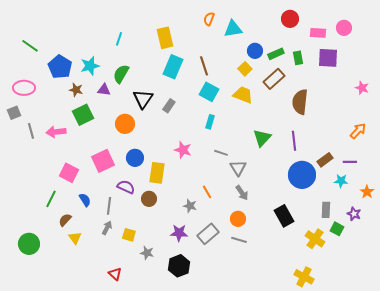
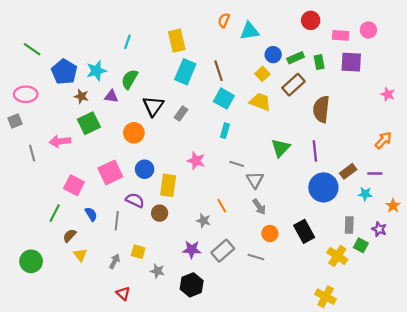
gray line: (31, 131) -> (32, 153), moved
orange circle: (238, 219) -> (270, 233), moved
gray arrow: (107, 228) -> (115, 261), moved

